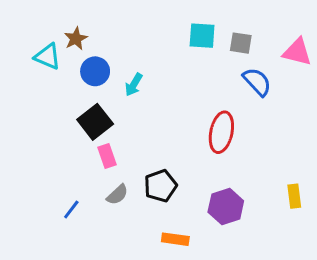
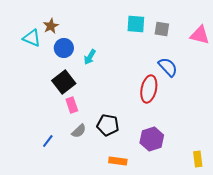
blue semicircle: (257, 82) -> (168, 67), moved
black pentagon: (160, 186) -> (108, 125), turned 30
yellow rectangle: (294, 196) -> (198, 159), moved

